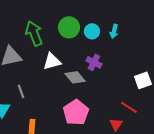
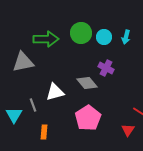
green arrow: (34, 33) -> (46, 39), turned 110
white triangle: (52, 61) -> (55, 92), moved
gray line: (21, 91) -> (33, 105), moved

